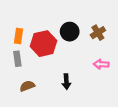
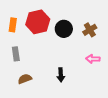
orange rectangle: (19, 36) -> (13, 25), moved
red hexagon: (44, 44) -> (38, 22), moved

